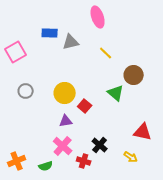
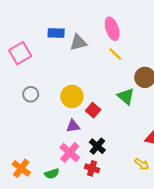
pink ellipse: (98, 17) -> (112, 29), moved
black cross: (100, 145) -> (97, 146), moved
orange cross: (17, 161) -> (21, 168), turned -30

